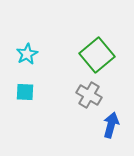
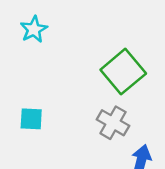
cyan star: (27, 54) -> (34, 29), moved

